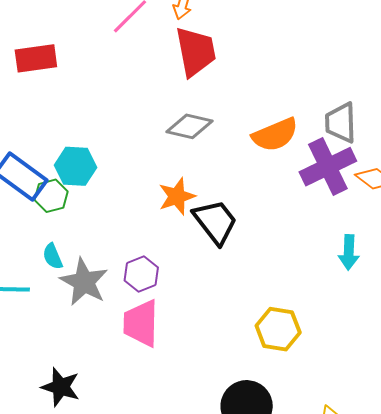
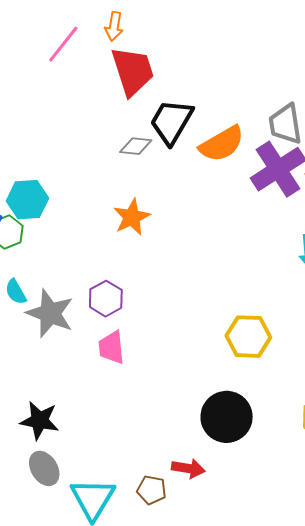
gray diamond: (189, 126) -> (136, 146), size x0.7
black trapezoid: (215, 222) -> (171, 122), moved, turned -105
pink trapezoid: (141, 323) -> (112, 347), size x0.7

